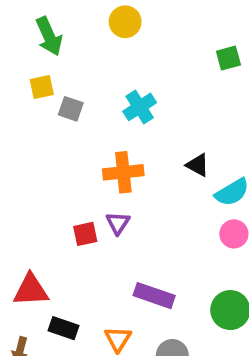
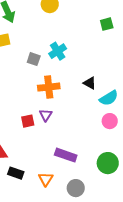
gray square: (71, 109) -> (34, 59), moved

